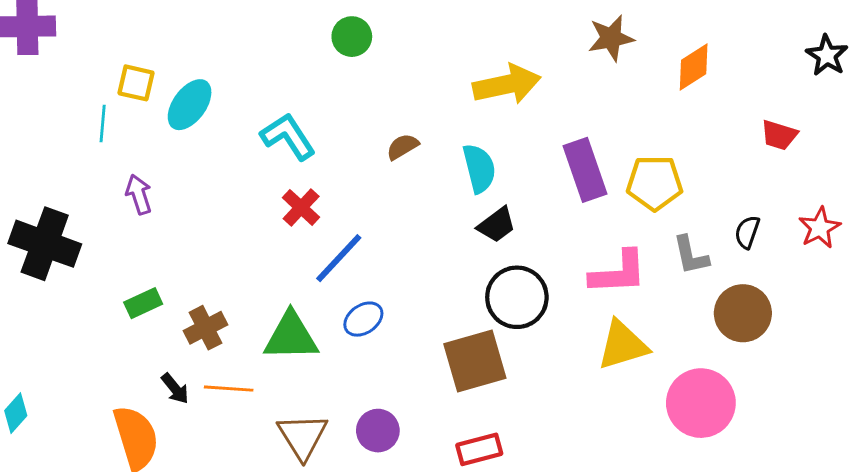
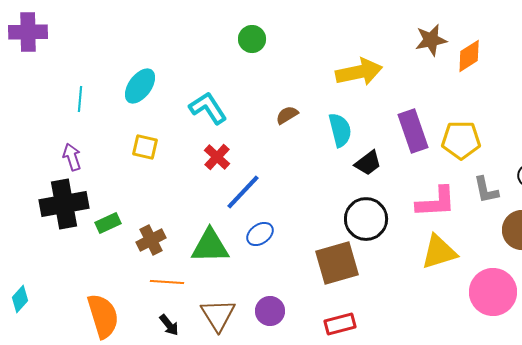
orange diamond: (694, 67) -> (469, 56), moved
yellow square: (136, 83) -> (145, 147), moved
purple arrow: (139, 194) -> (72, 157), moved
black trapezoid: (497, 225) -> (368, 163), moved
black cross: (45, 244) -> (64, 204), moved, turned -30
black arrow: (175, 389) -> (169, 325), moved

